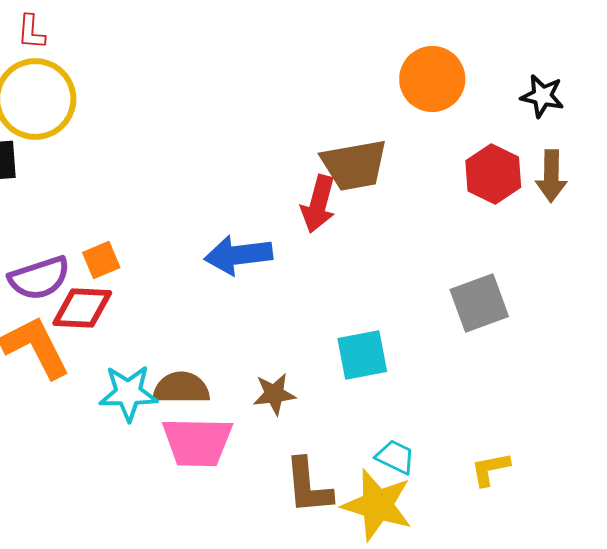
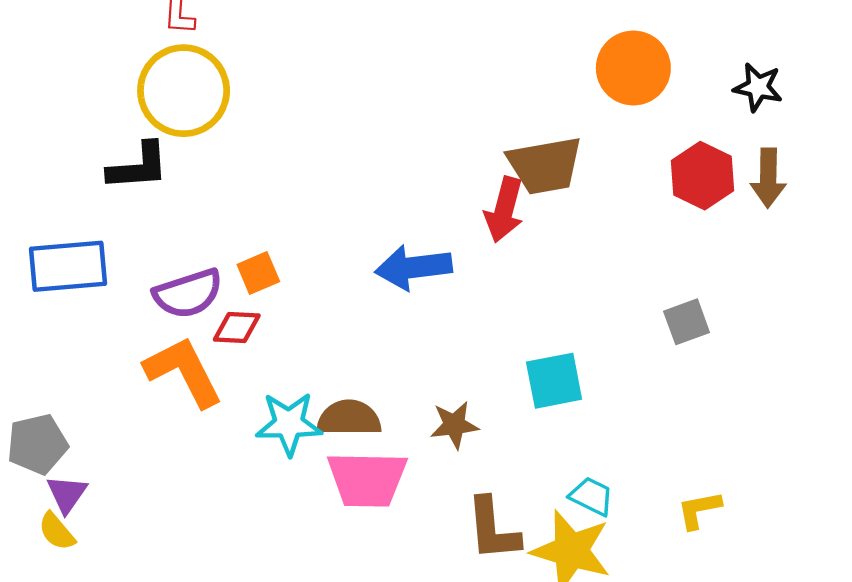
gray square: (479, 303) -> (687, 322), size x0.7
red diamond: (82, 308) -> (237, 327), size x0.7

